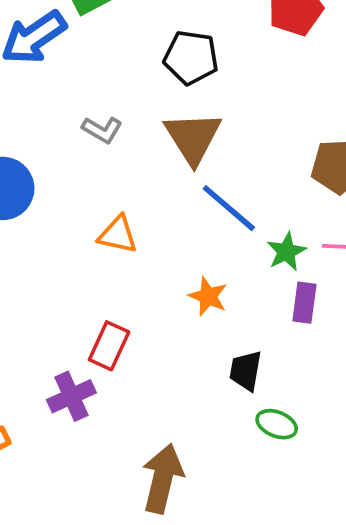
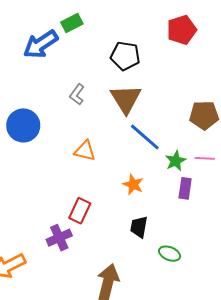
gray L-shape: (102, 130) -> (77, 94), turned 95
black trapezoid: (246, 371) -> (139, 227), moved

